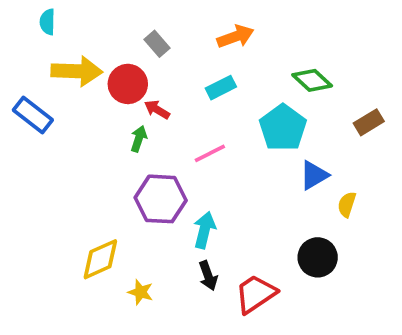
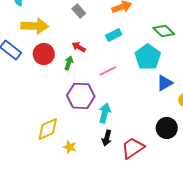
red circle: (128, 84) -> (44, 54), moved
black arrow: (208, 276) -> (107, 138), turned 35

